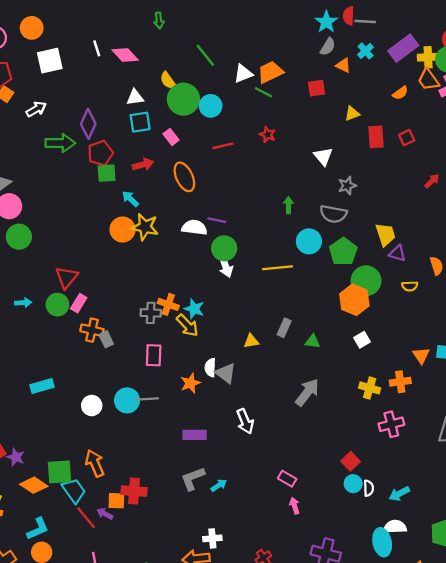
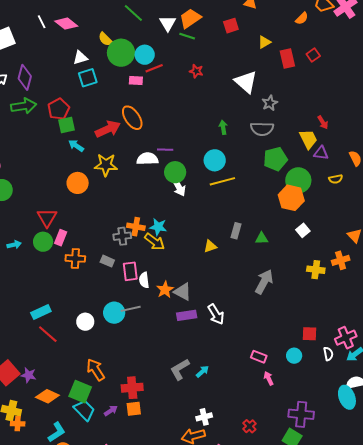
white triangle: (243, 74) -> (168, 23), turned -30
purple diamond: (88, 124) -> (25, 77), moved
pink rectangle: (171, 137) -> (136, 81), moved, turned -40
red line: (223, 146) -> (154, 68), moved
white triangle: (323, 156) -> (246, 82), size x1.4
red arrow: (143, 164) -> (108, 129), moved, size x1.4
red arrow: (432, 181) -> (323, 122), moved, turned 112
cyan arrow: (130, 199) -> (76, 146), moved
orange circle: (123, 230) -> (78, 183), moved
cyan circle: (309, 241) -> (215, 160), moved
green pentagon: (343, 252) -> (275, 159), turned 30
gray rectangle: (106, 339) -> (107, 261), moved, turned -32
white semicircle: (210, 368) -> (144, 280), moved
gray triangle: (226, 373) -> (183, 292), moved
pink cross: (391, 424) -> (346, 338), moved
purple rectangle: (195, 435) -> (187, 315), moved
red square: (351, 461) -> (310, 334), turned -35
green square: (60, 472) -> (80, 392), moved, turned 35
cyan circle: (353, 484) -> (294, 356), moved
cyan trapezoid: (74, 491) -> (84, 410), moved
orange square: (116, 501) -> (134, 409), moved
purple arrow: (105, 514) -> (111, 411), turned 128
red line: (86, 518) -> (48, 334), moved

